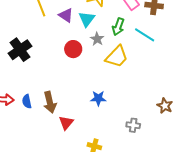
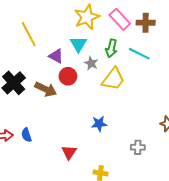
purple triangle: (66, 15) -> (56, 56), moved
brown arrow: (50, 102) -> (46, 89), moved, turned -45

